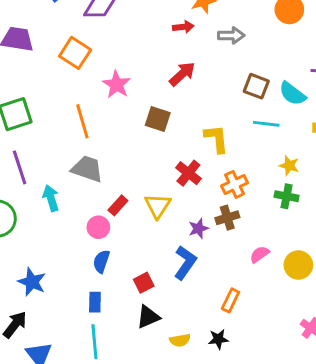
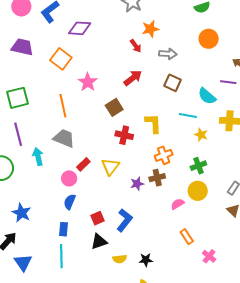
red arrow: (183, 27) -> (136, 46), turned 56
brown square: (256, 86) -> (173, 83), moved
brown square: (158, 119) -> (114, 107), turned 36
yellow star: (289, 166) -> (201, 135), moved
red cross: (188, 173) -> (124, 135), moved, turned -30
green cross: (287, 196) -> (198, 166), turned -35
blue L-shape: (185, 263) -> (124, 220), moved
yellow circle: (298, 265) -> (198, 191), moved
orange rectangle: (231, 300) -> (187, 237), moved, turned -63

